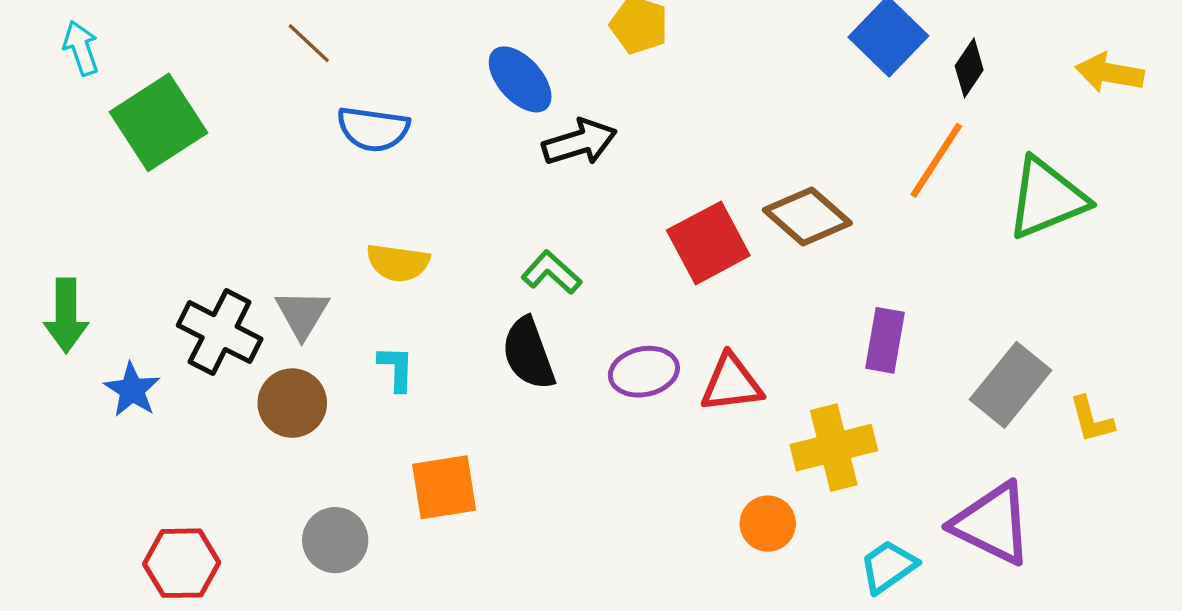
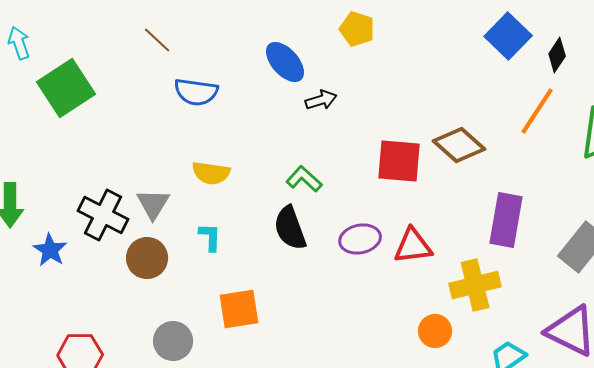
black arrow: (580, 142) -> (321, 100), size x0.7
red square: (708, 243) -> (399, 161), turned 33
purple rectangle: (885, 340) -> (506, 220), size x1.4

